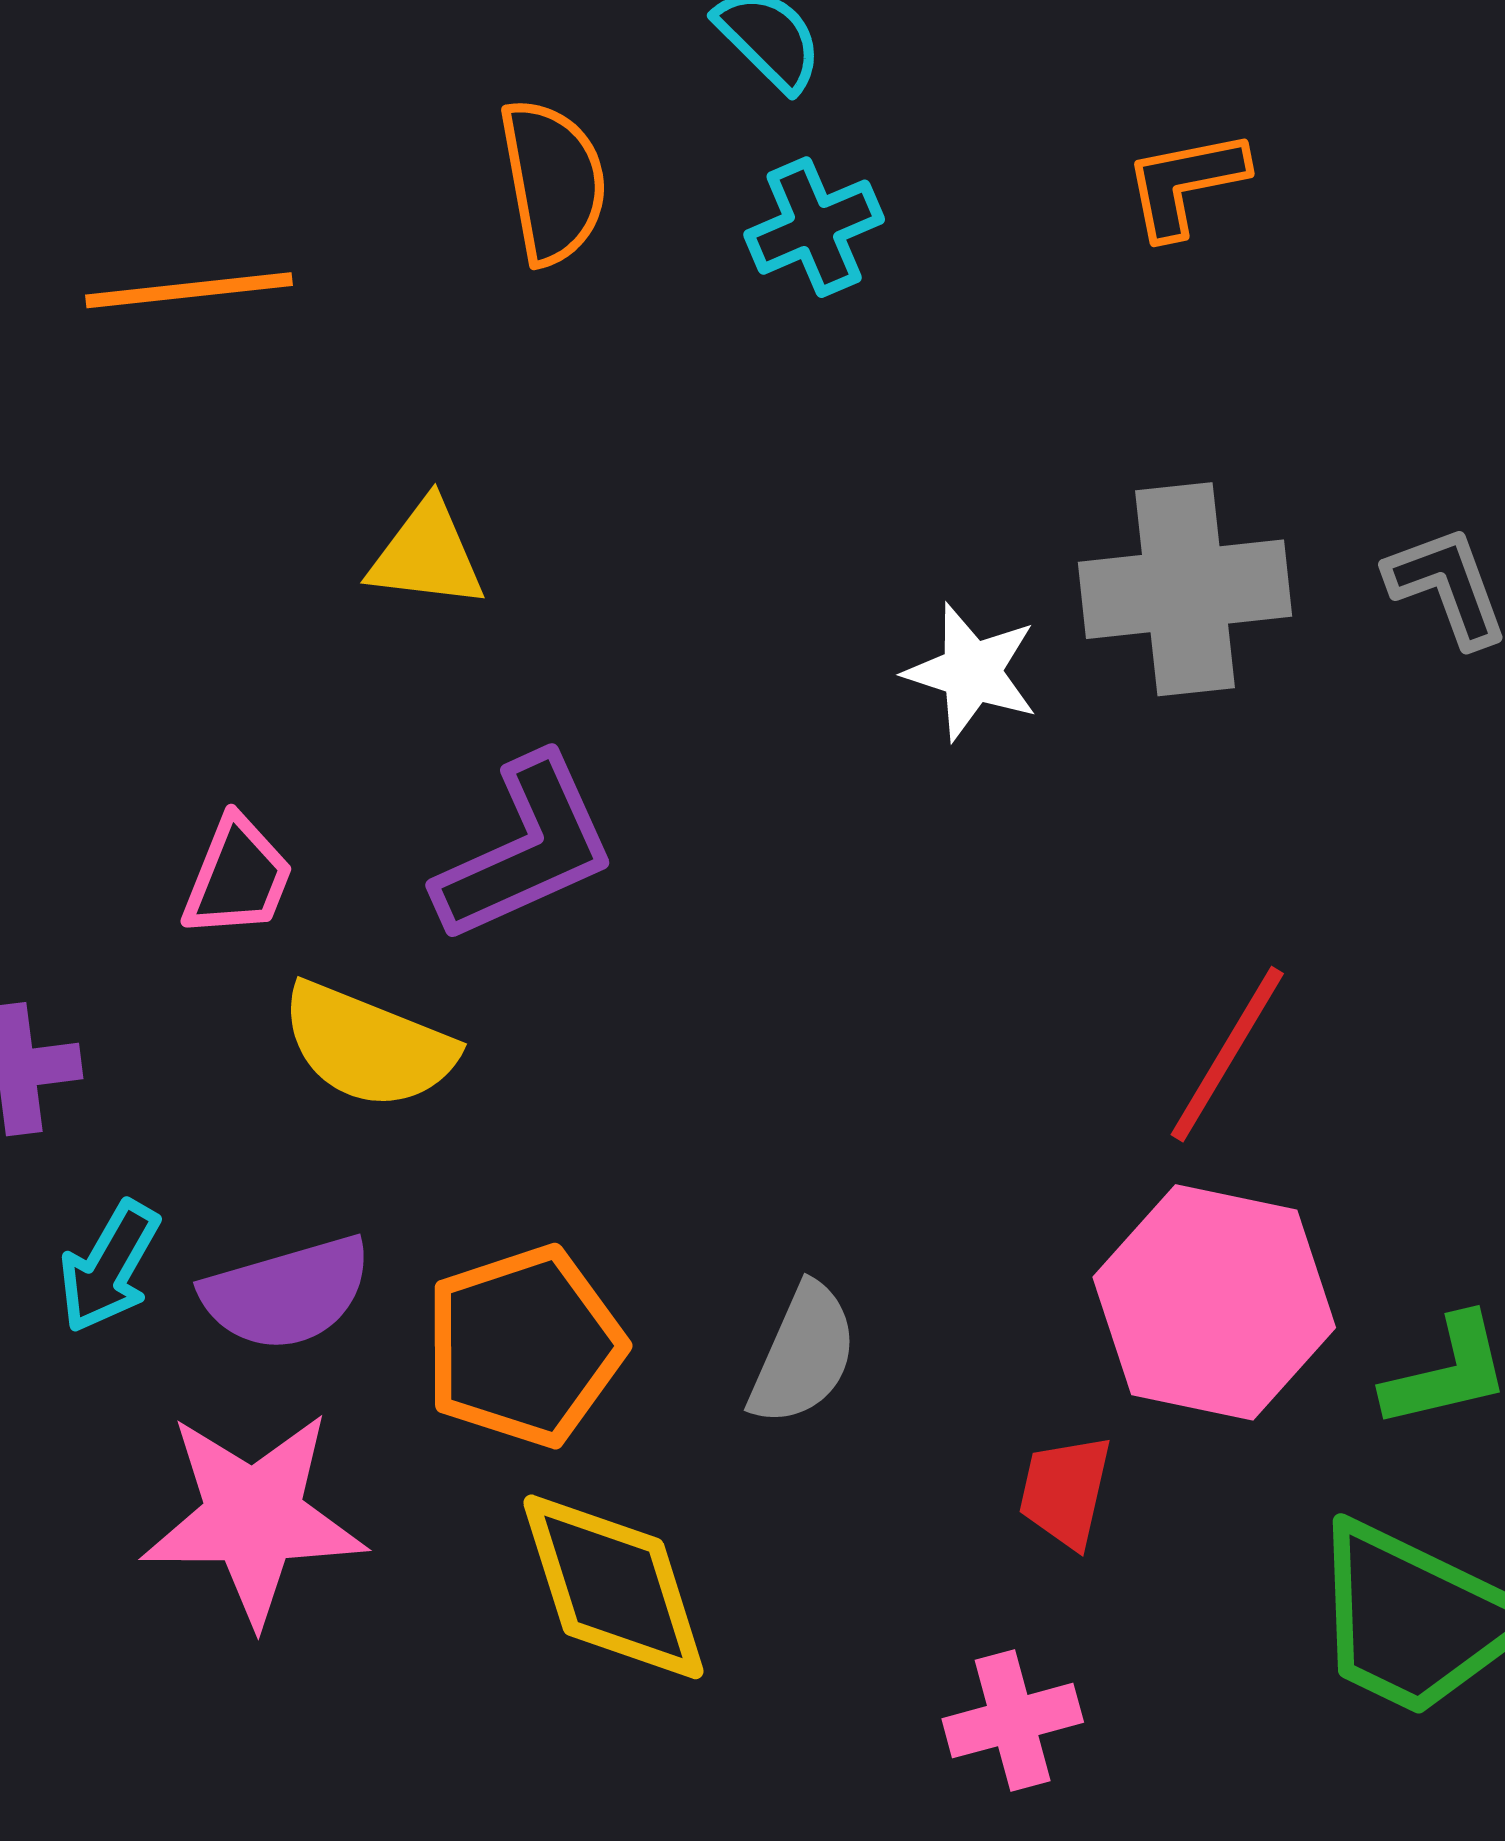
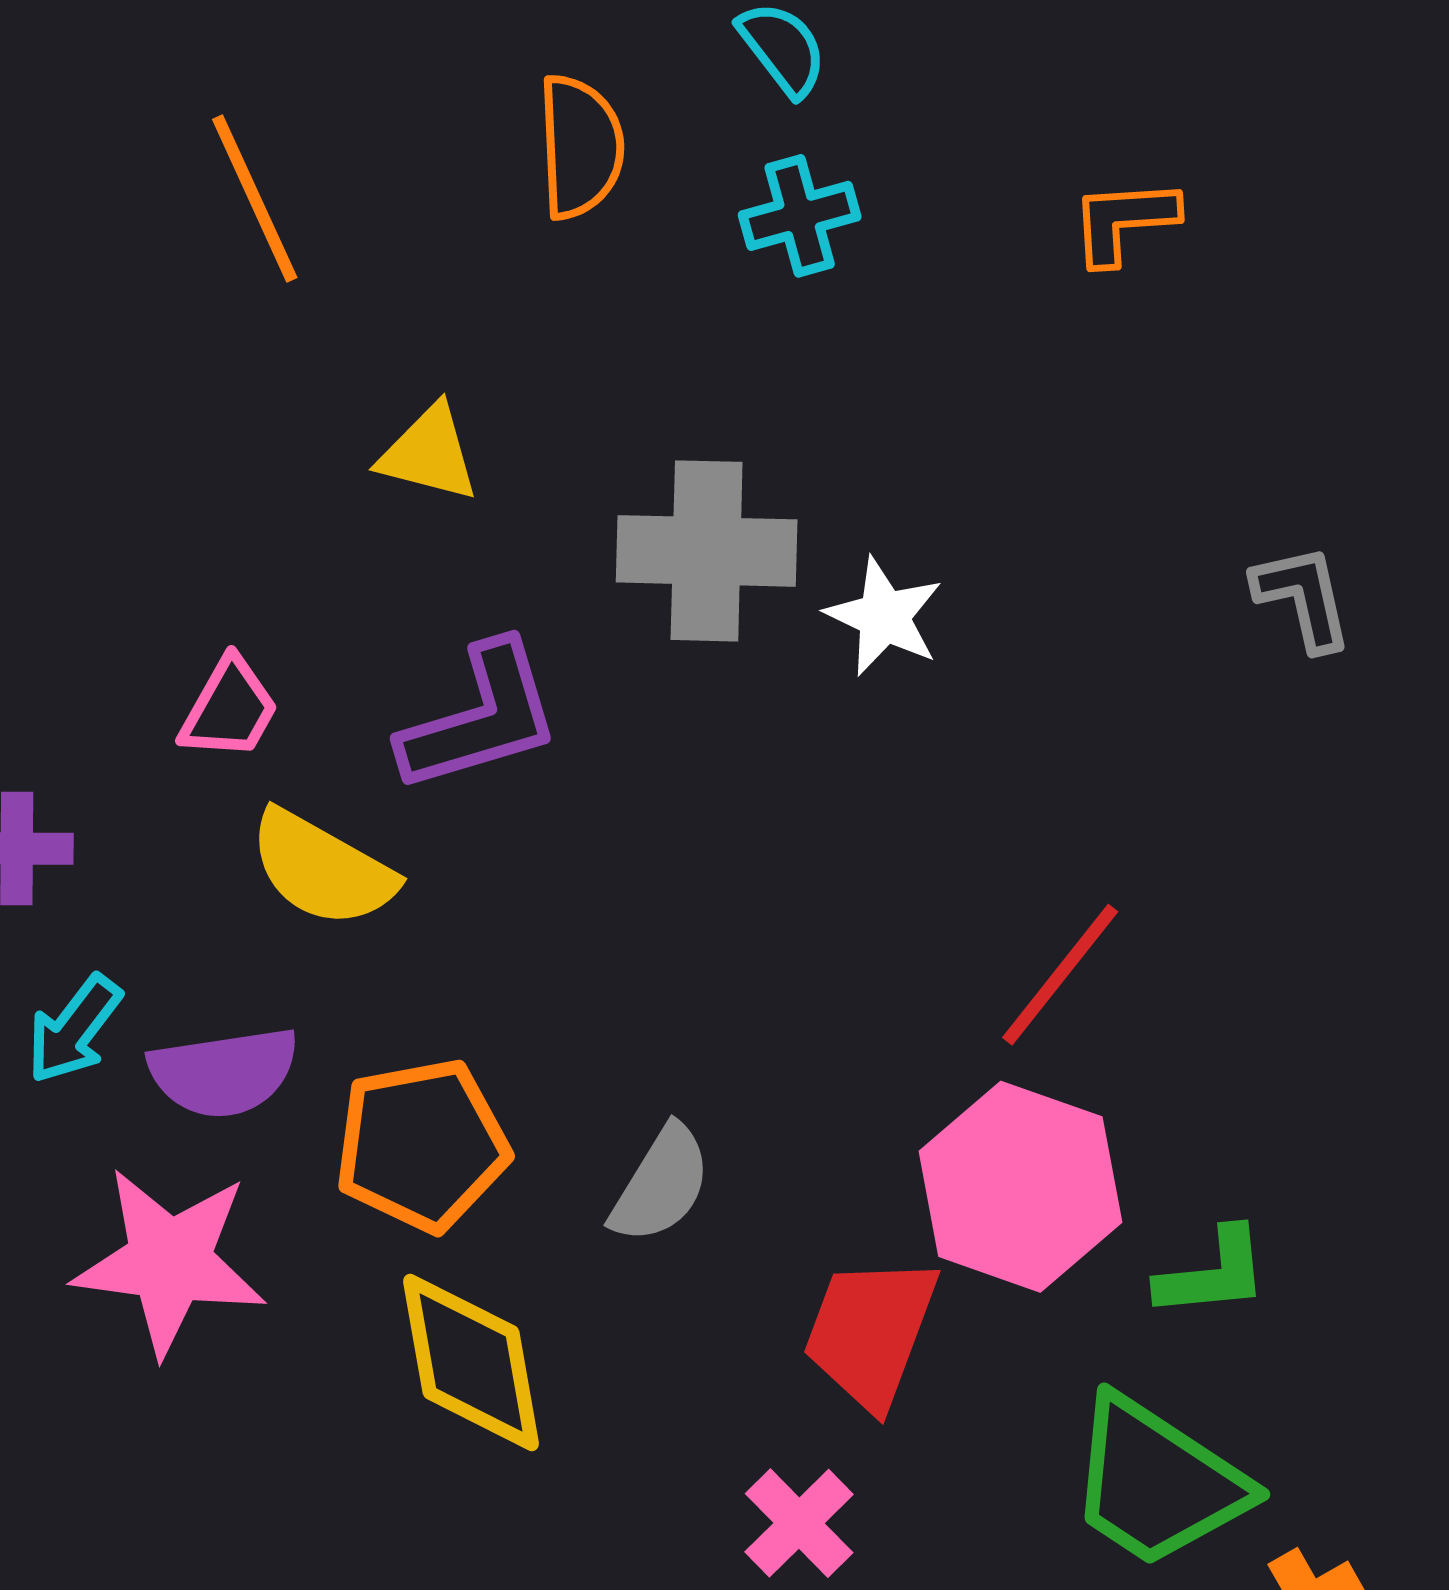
orange line: (189, 290) -> (255, 199), turned 64
gray cross: (1185, 589) -> (707, 551), moved
red trapezoid: (1065, 1491) -> (871, 1332), size x1.6
pink cross: (1013, 1721) -> (799, 1523), turned -37

